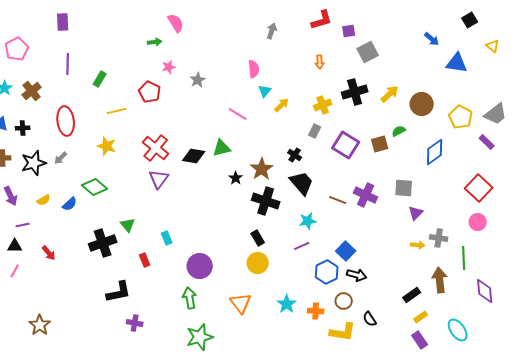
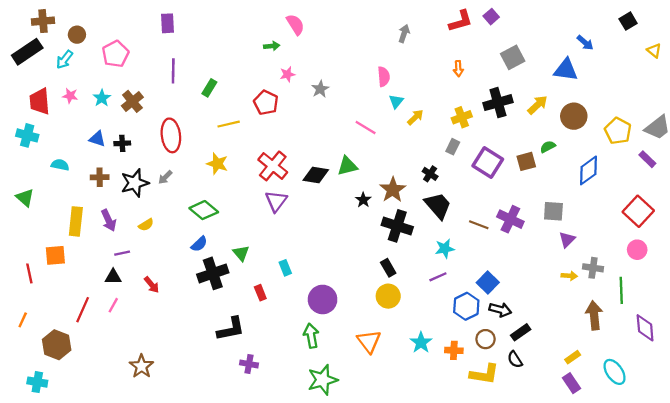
purple square: (349, 31) -> (491, 17), moved, turned -32
blue triangle: (457, 63) -> (566, 70), moved
blue semicircle: (70, 204) -> (199, 244), moved
black rectangle: (412, 295) -> (521, 332), moved

